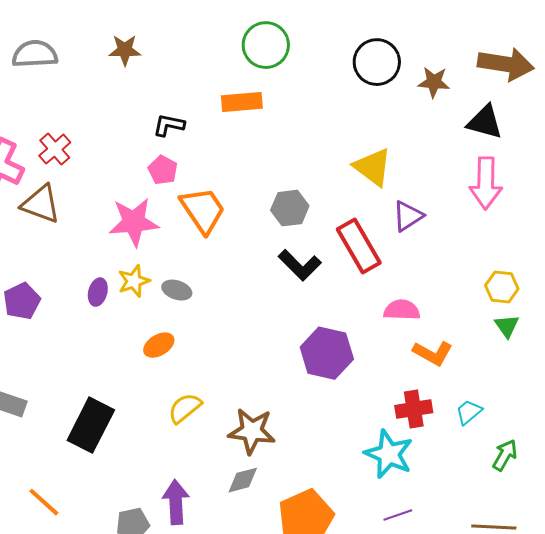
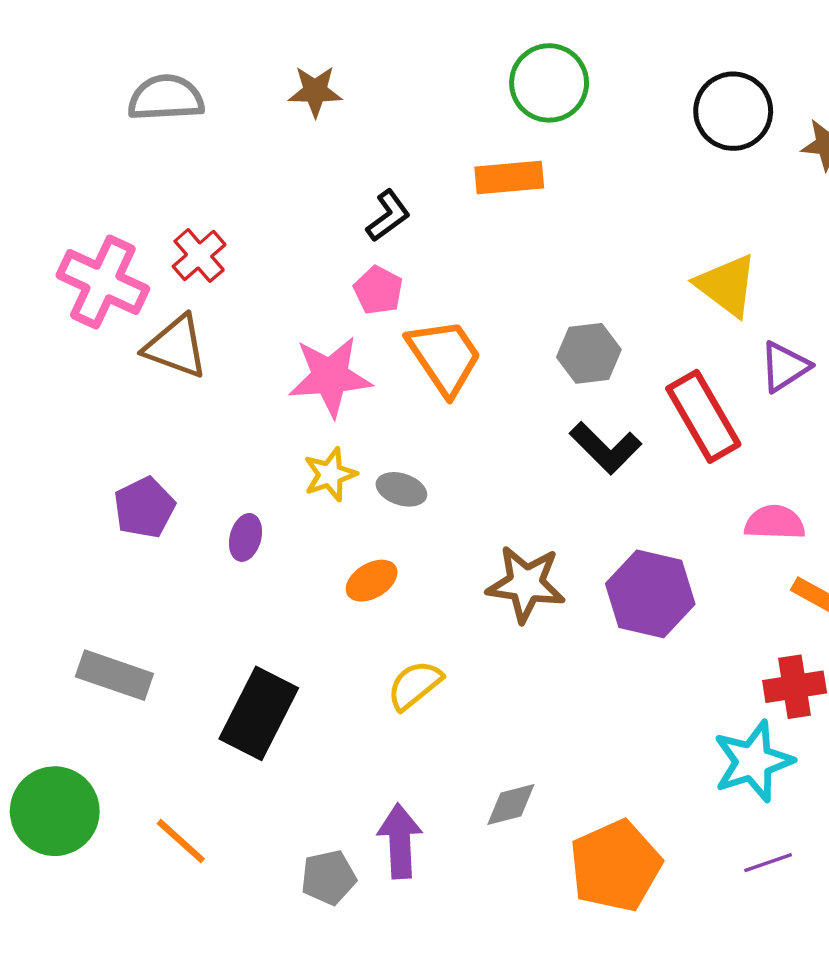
black L-shape: (169, 125) -> (388, 216), turned 132
purple ellipse: (98, 292) -> (246, 537), moved
brown star: (252, 431) -> (526, 584), moved
cyan star: (389, 454) -> (753, 761), turned 30

